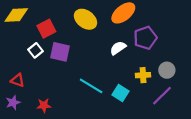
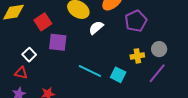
white semicircle: (118, 48) -> (96, 28), moved
white square: (35, 50) -> (29, 55), moved

